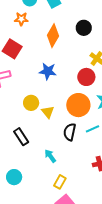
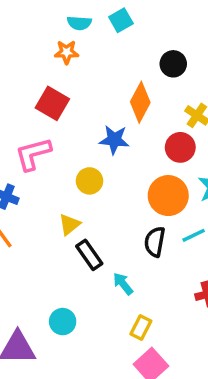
orange diamond: (53, 36) -> (140, 102), moved
yellow circle: (31, 103) -> (89, 181), moved
yellow triangle: (48, 112) -> (70, 225), moved, turned 32
black rectangle: (21, 137) -> (89, 255), moved

